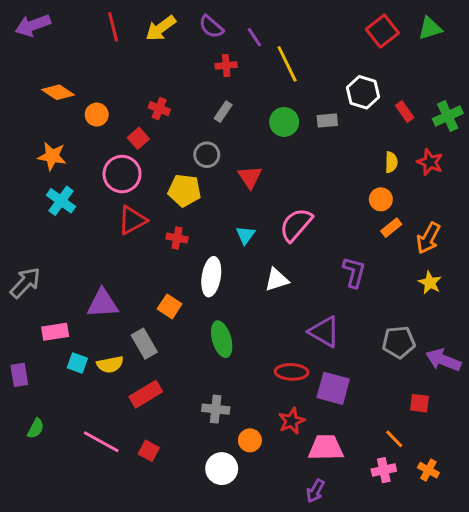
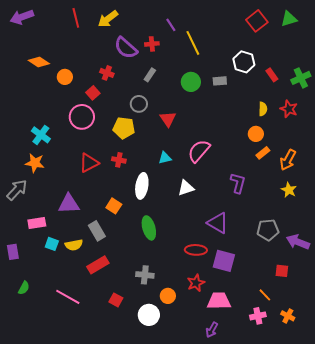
purple semicircle: (211, 27) -> (126, 48), moved, size x1.4
orange star: (52, 156) -> (35, 163), moved
red triangle: (132, 220) -> (89, 163), moved
cyan triangle: (245, 235) -> (165, 158), turned 40
red square: (149, 451) -> (116, 300), moved

